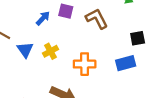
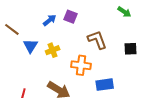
brown L-shape: (97, 19) -> (97, 40), moved
blue rectangle: (126, 63) -> (105, 85), moved

